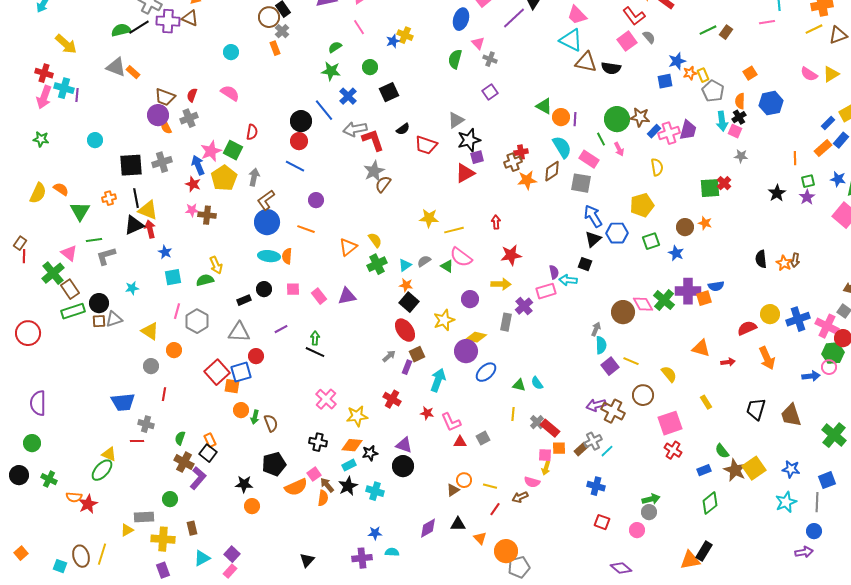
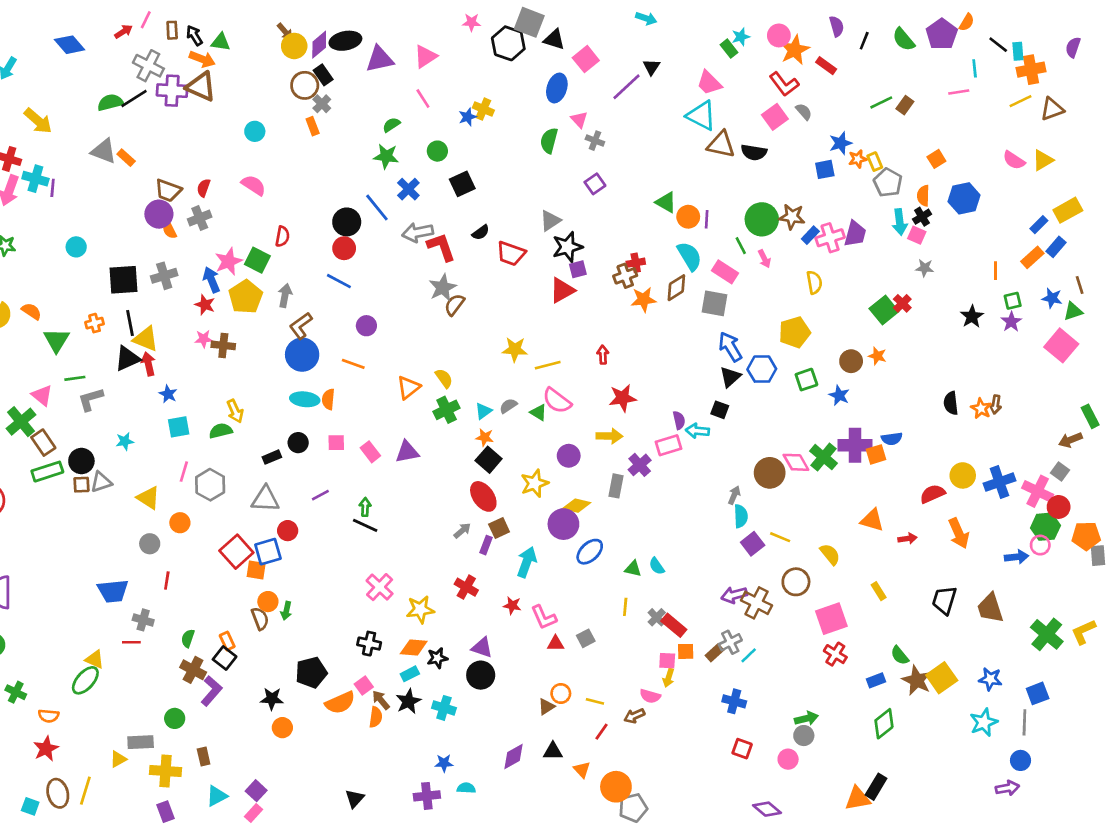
brown triangle: (190, 18) -> (201, 87), size x1.4
green square: (710, 188) -> (884, 310), turned -35
brown semicircle: (271, 423) -> (260, 619), moved
red star: (88, 504) -> (46, 749), moved

